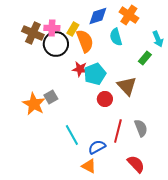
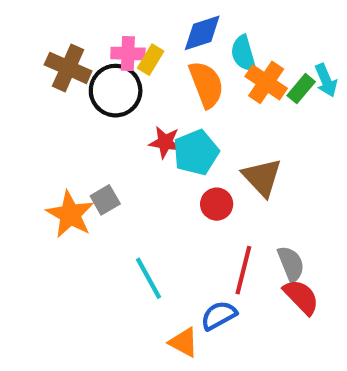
orange cross: (129, 15) -> (266, 82), moved
pink cross: (52, 28) -> (128, 53), moved
cyan semicircle: (116, 37) -> (243, 53), moved
orange semicircle: (85, 41) -> (206, 84), moved
green rectangle: (145, 58) -> (301, 89), moved
blue semicircle: (97, 147) -> (219, 315), moved
red semicircle: (136, 164) -> (301, 297), moved

